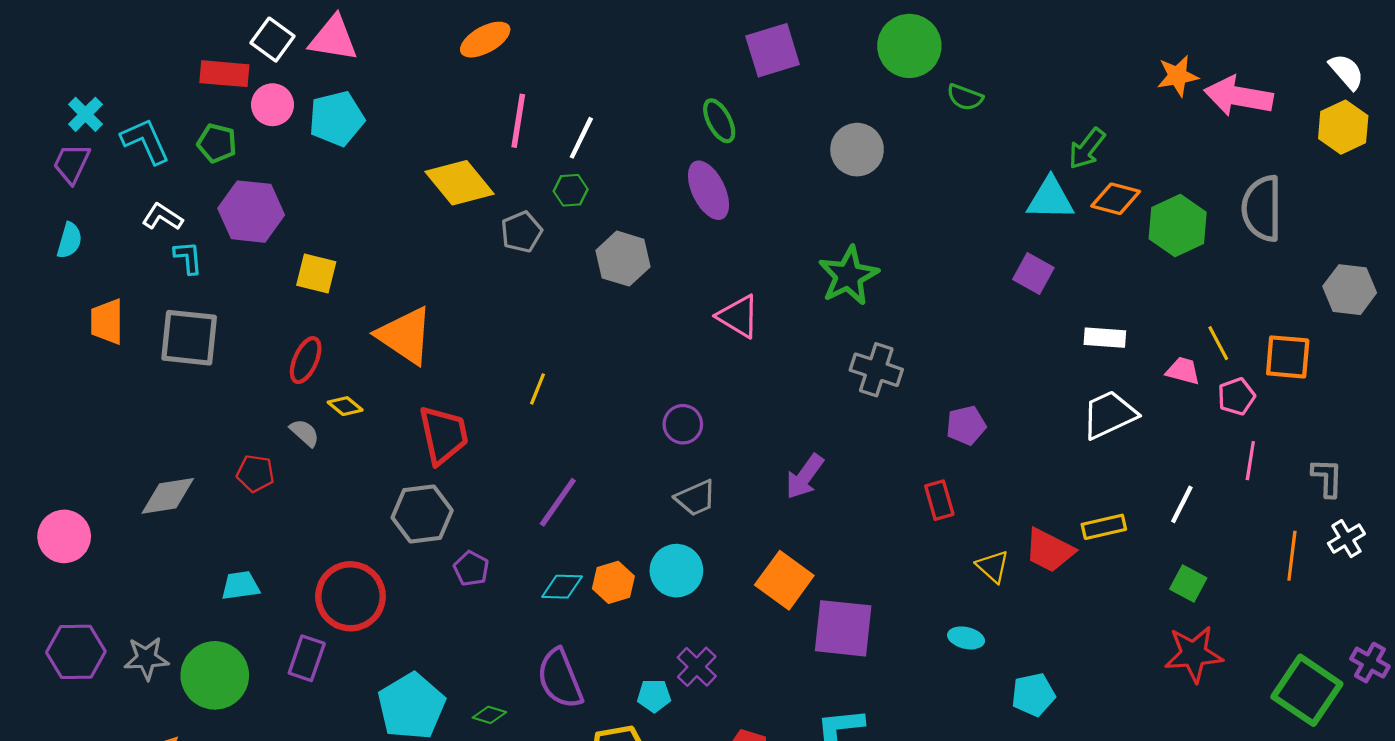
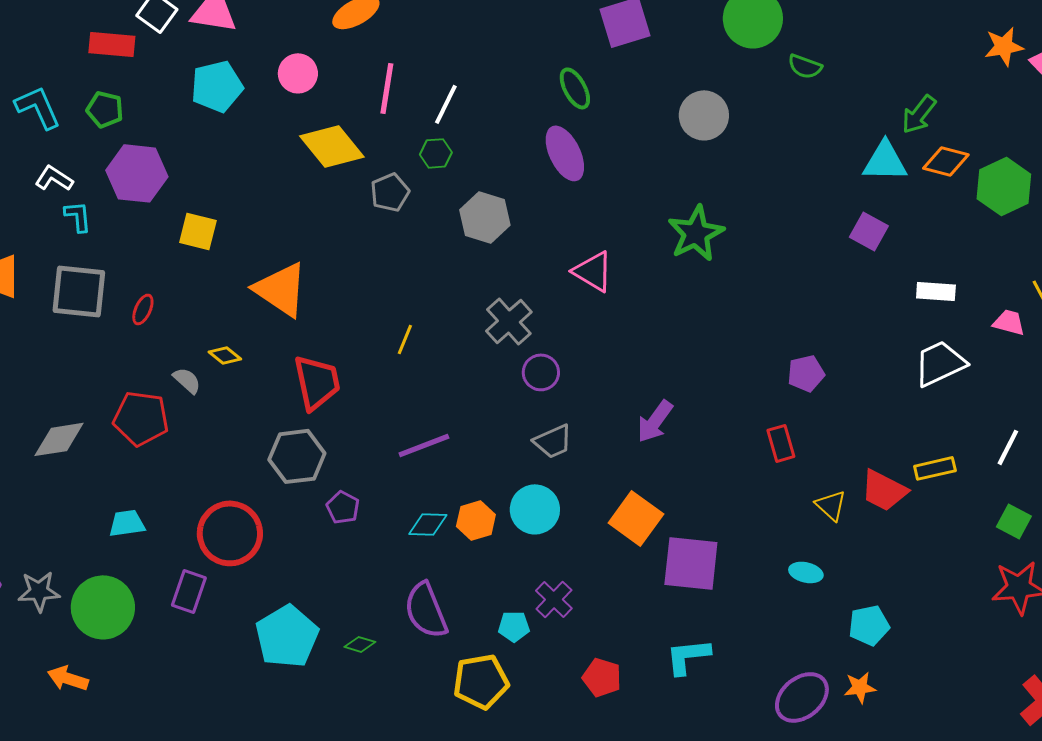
pink circle: (272, 105) -> (298, 73), moved
red ellipse: (306, 360) -> (143, 309), moved, size x0.7
gray cross: (876, 370) -> (509, 321), moved, turned 30
red pentagon: (255, 473) -> (141, 418), size x1.6
purple line: (558, 502) -> (424, 445), turned 34

